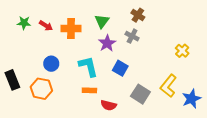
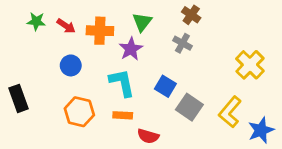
purple star: (107, 43) -> (131, 49), moved
yellow cross: (182, 51) -> (250, 65), size x1.5
blue circle: (51, 64) -> (71, 65), moved
orange hexagon: (41, 89) -> (79, 112), moved
gray square: (140, 94) -> (189, 107), moved

